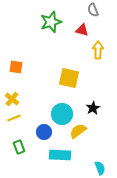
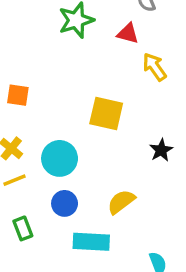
yellow arrow: (98, 50) -> (154, 67), turned -36
black star: (93, 108) -> (161, 150), moved
cyan circle: (62, 114) -> (60, 158), moved

